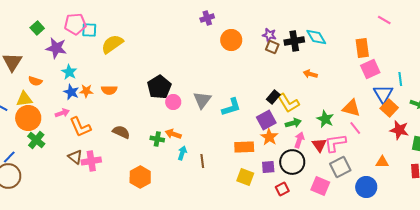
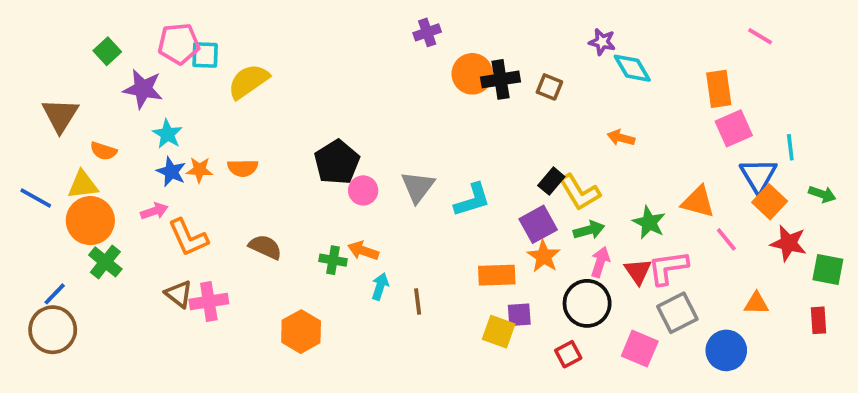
purple star: (269, 35) -> (602, 42), moved
black cross: (294, 41) -> (501, 79), moved
pink line: (355, 128) -> (726, 239), moved
purple square: (268, 167) -> (519, 315), moved

